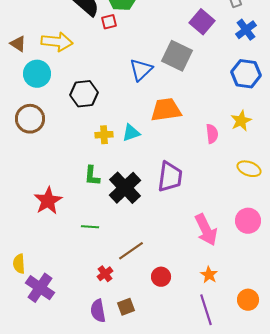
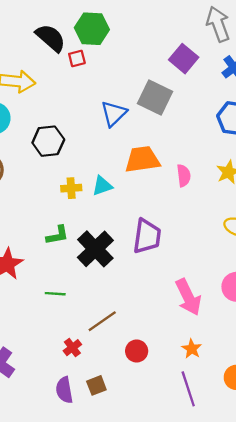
pink semicircle: (212, 134) -> (184, 176), moved
green L-shape: (92, 176) -> (57, 235), turned -105

